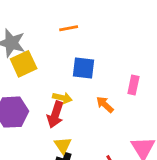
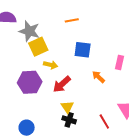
yellow arrow: (62, 98) -> (51, 65), moved
red arrow: (55, 115) -> (62, 84), turned 30

